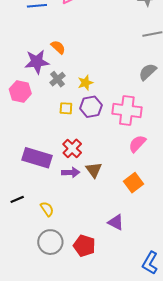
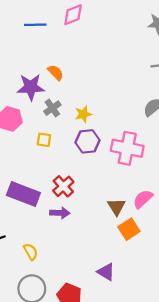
yellow square: (66, 108) -> (44, 140), moved
pink semicircle: (137, 144) -> (143, 199), moved
brown triangle: (94, 170) -> (116, 207), moved

